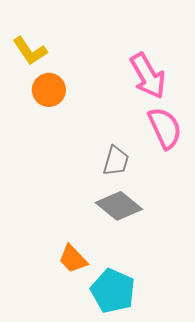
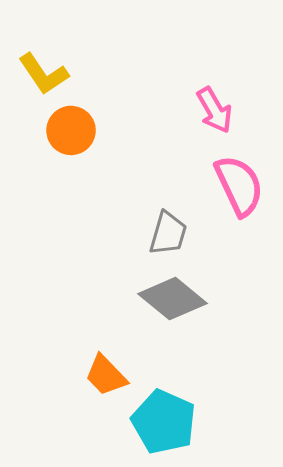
pink arrow: (148, 76) -> (215, 110), size x0.7

